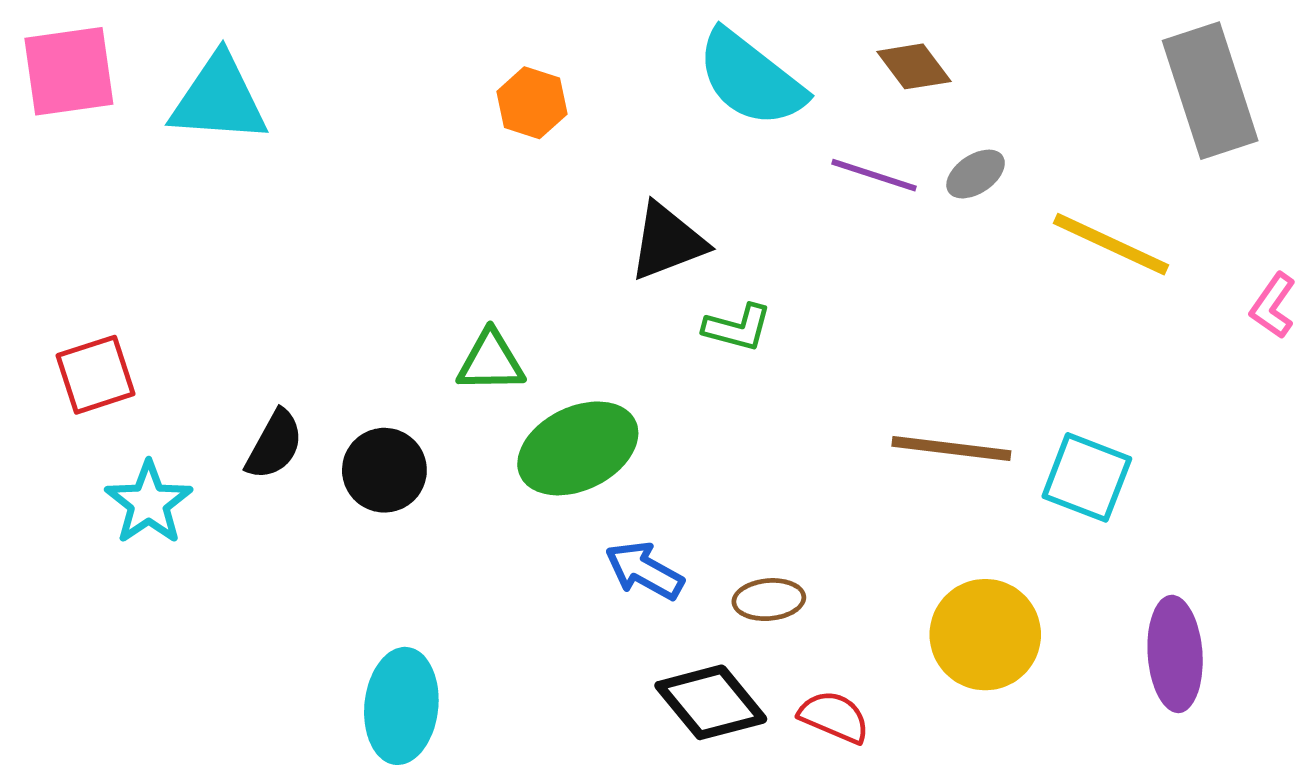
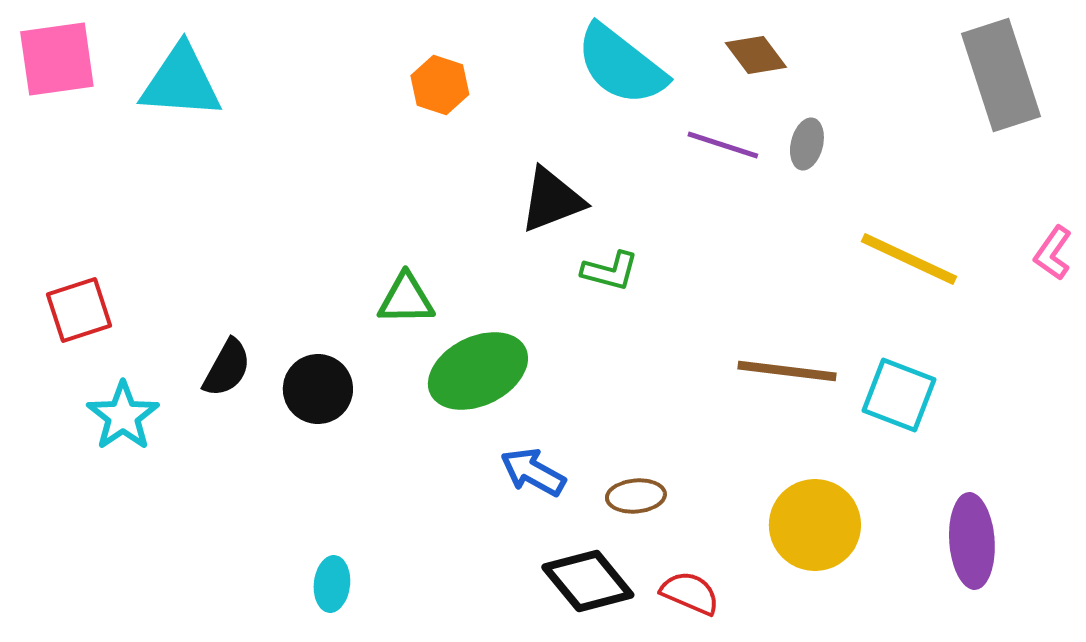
gray ellipse: (976, 174) -> (807, 144), turned -42
yellow line: (1111, 244) -> (909, 259), moved
cyan ellipse: (401, 706) -> (332, 584), size x0.6

